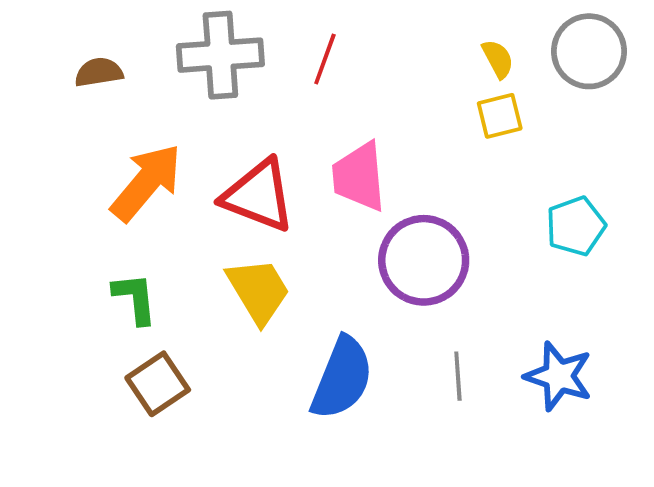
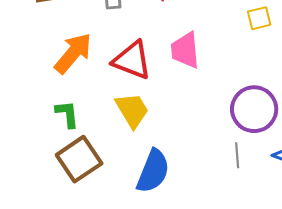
purple circle: (424, 260) -> (254, 109), moved
blue semicircle: (342, 378) -> (153, 171), moved
brown square: (158, 384) -> (79, 159), size x1.4

